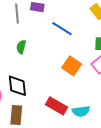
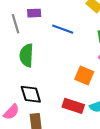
green semicircle: (21, 47) -> (27, 55), size x1.6
orange square: (72, 66) -> (84, 75), moved

